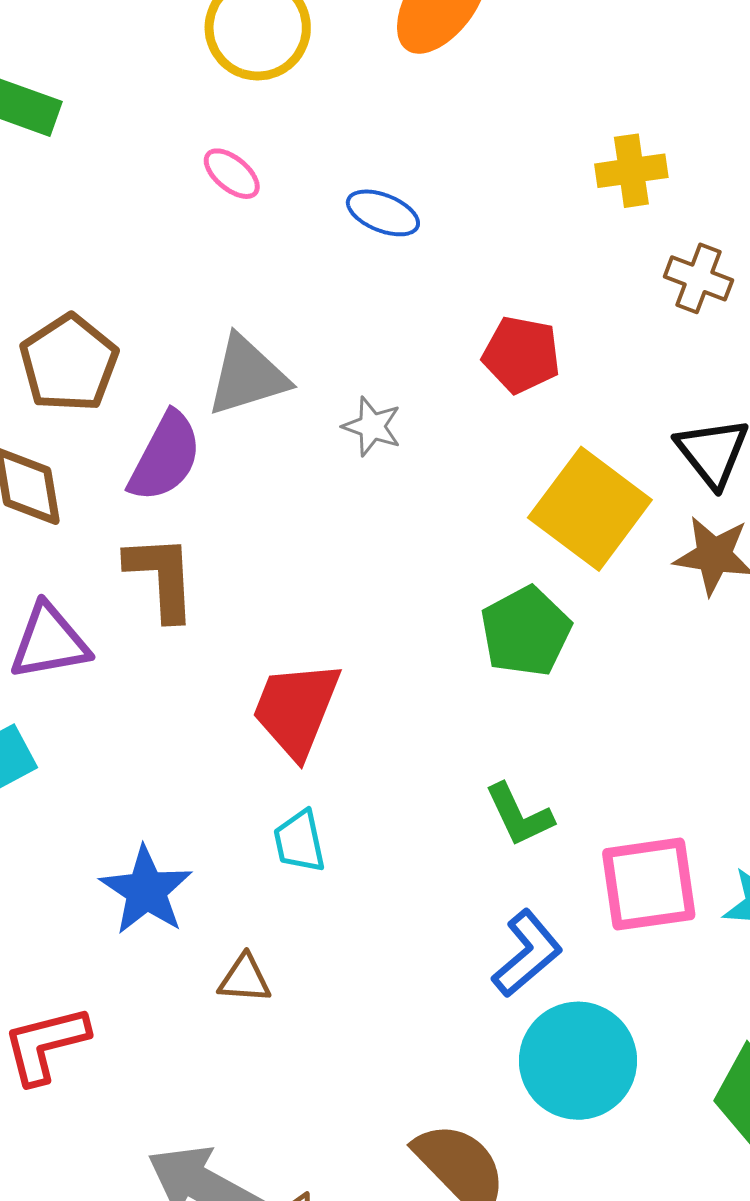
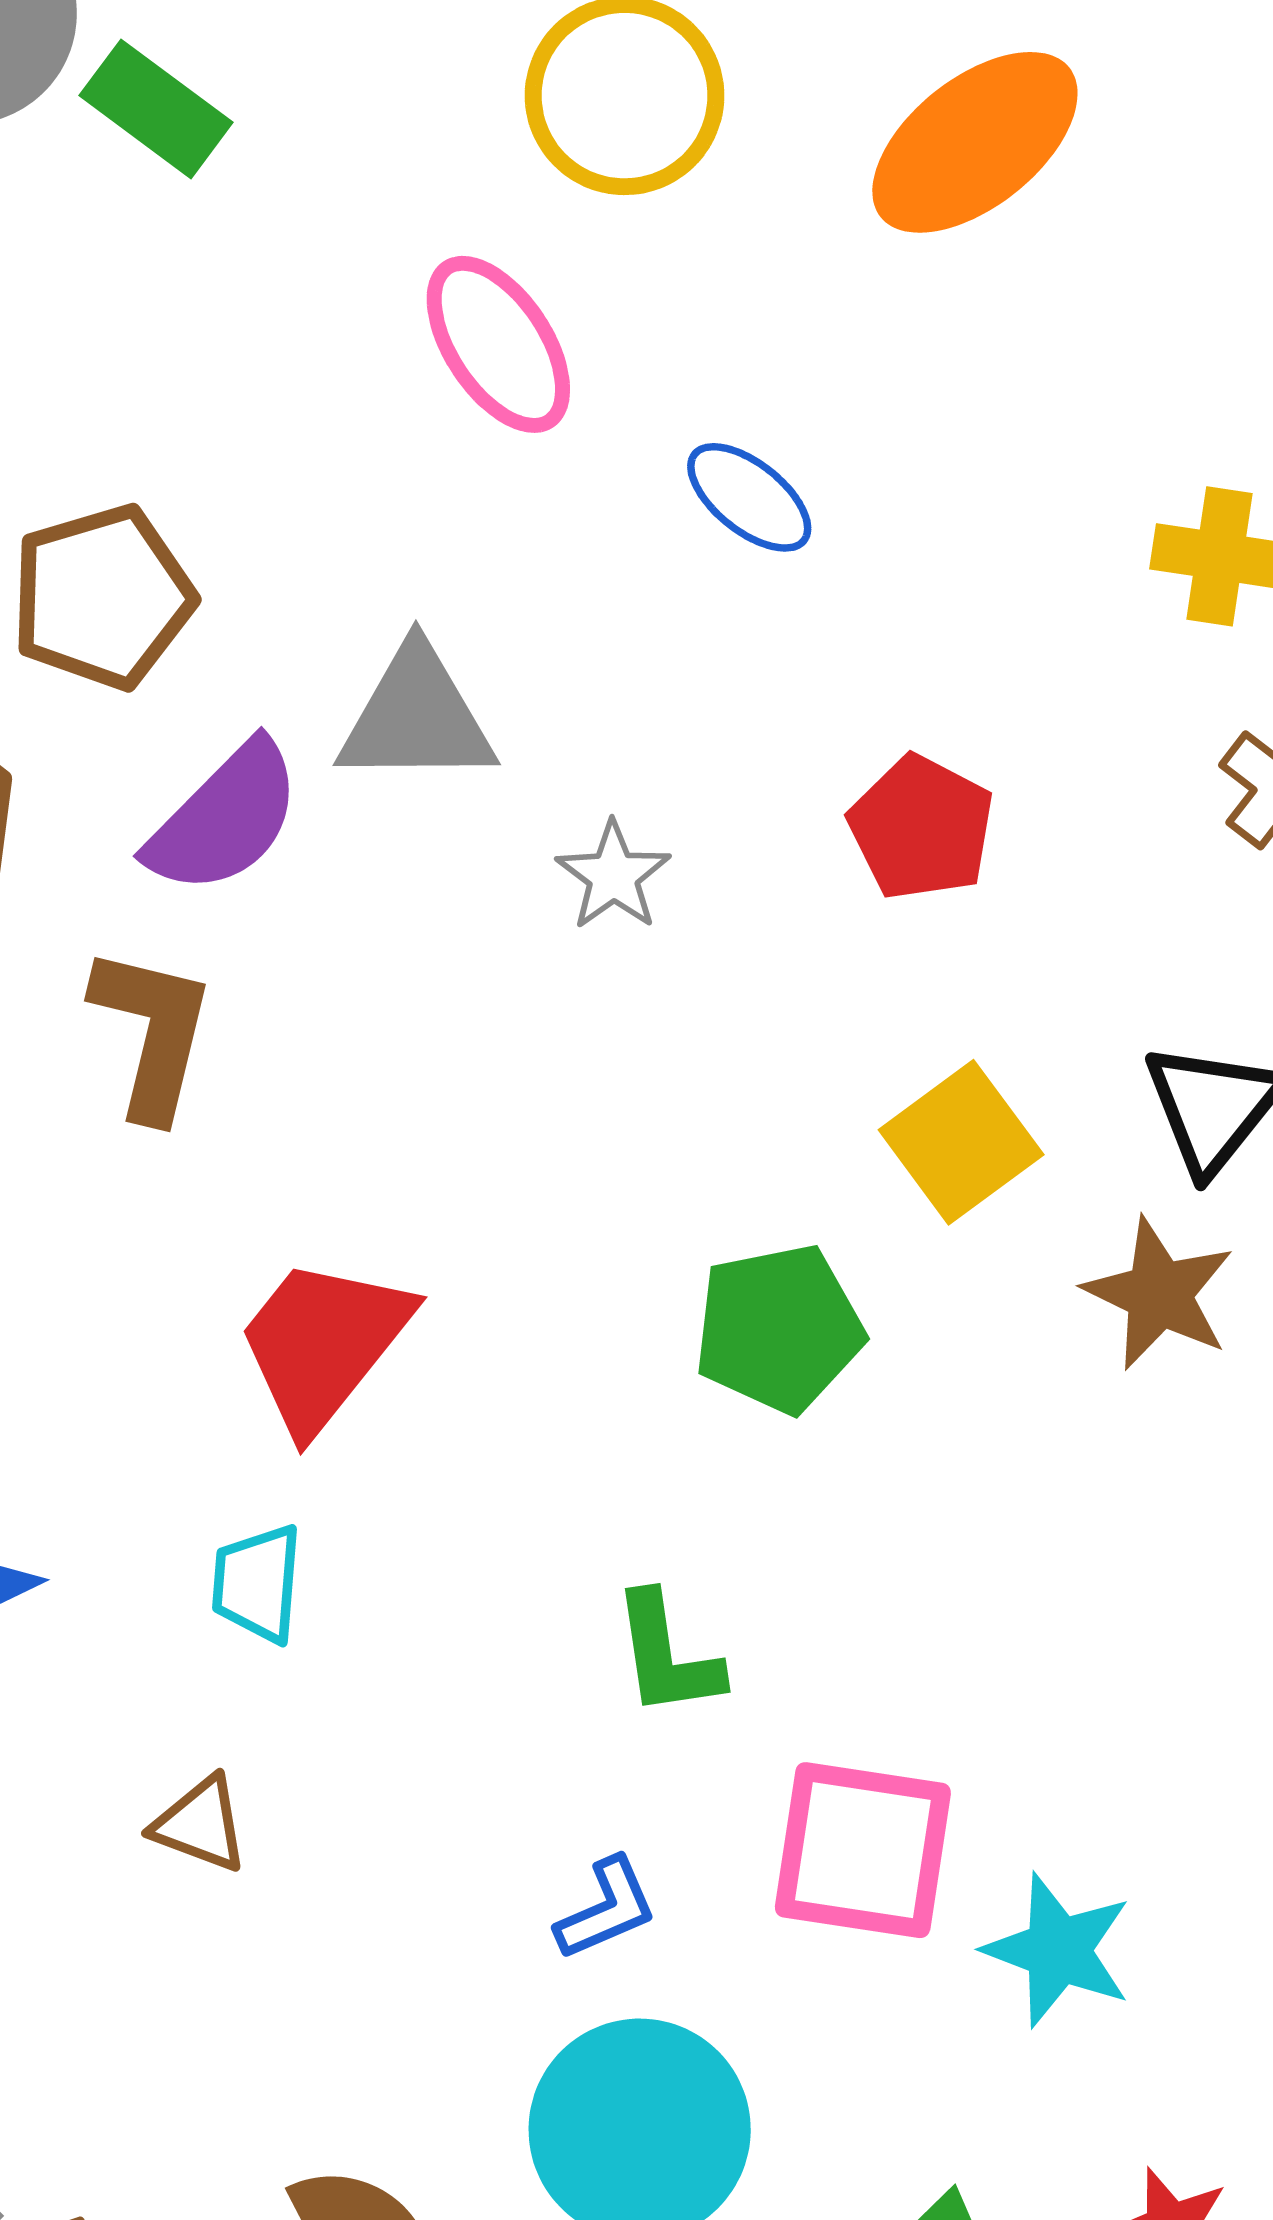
pink ellipse: (232, 174) -> (498, 344), size x1.6
yellow square: (590, 509) -> (961, 1142), size x0.7
blue L-shape: (527, 953) -> (606, 1909), size x0.7
brown triangle: (245, 979) -> (200, 1824), moved

